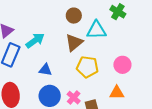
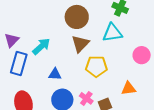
brown circle: (74, 16) -> (77, 17), size x1.5
cyan triangle: (96, 30) -> (112, 33), moved
pink circle: (122, 65) -> (142, 55), moved

